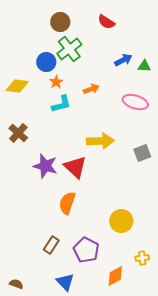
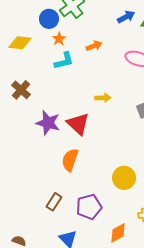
yellow arrow: (100, 141) -> (103, 98), size x0.6
purple pentagon: (86, 250) -> (89, 207), turned 30

